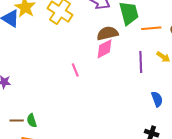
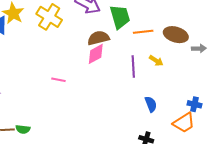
pink line: (75, 70) -> (58, 80), moved, turned -56
green semicircle: (32, 121) -> (23, 129), turned -64

